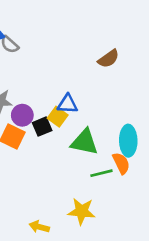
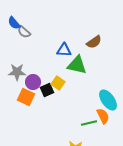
blue triangle: (68, 104) -> (64, 50), moved
cyan ellipse: (128, 141) -> (108, 100), turned -35
green triangle: (84, 142) -> (77, 65), moved

